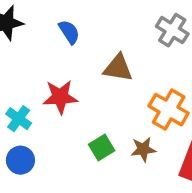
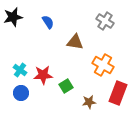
red star: (60, 97) -> (43, 75), moved
brown star: (143, 149) -> (89, 102), moved

